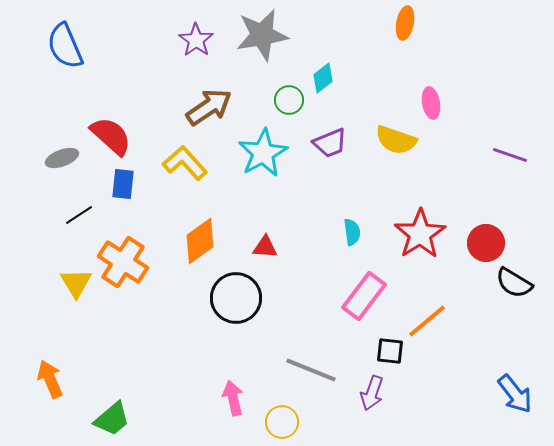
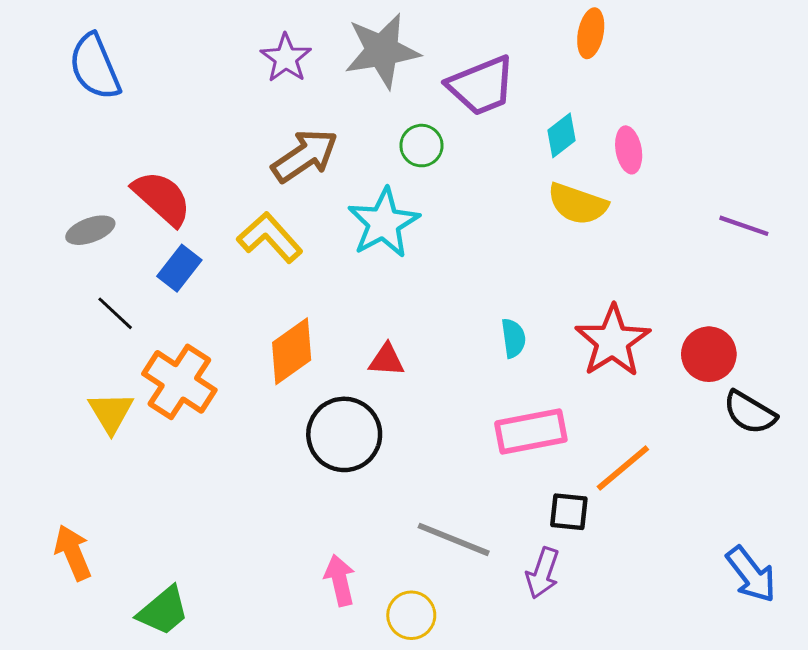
cyan diamond: (323, 78) -> (562, 135), moved
purple trapezoid: (330, 143) -> (481, 86), moved, size x1.4
blue rectangle: (123, 184) -> (179, 268), turned 32
black line: (79, 215) -> (115, 313), turned 76
pink rectangle: (364, 296) -> (531, 431), turned 42

